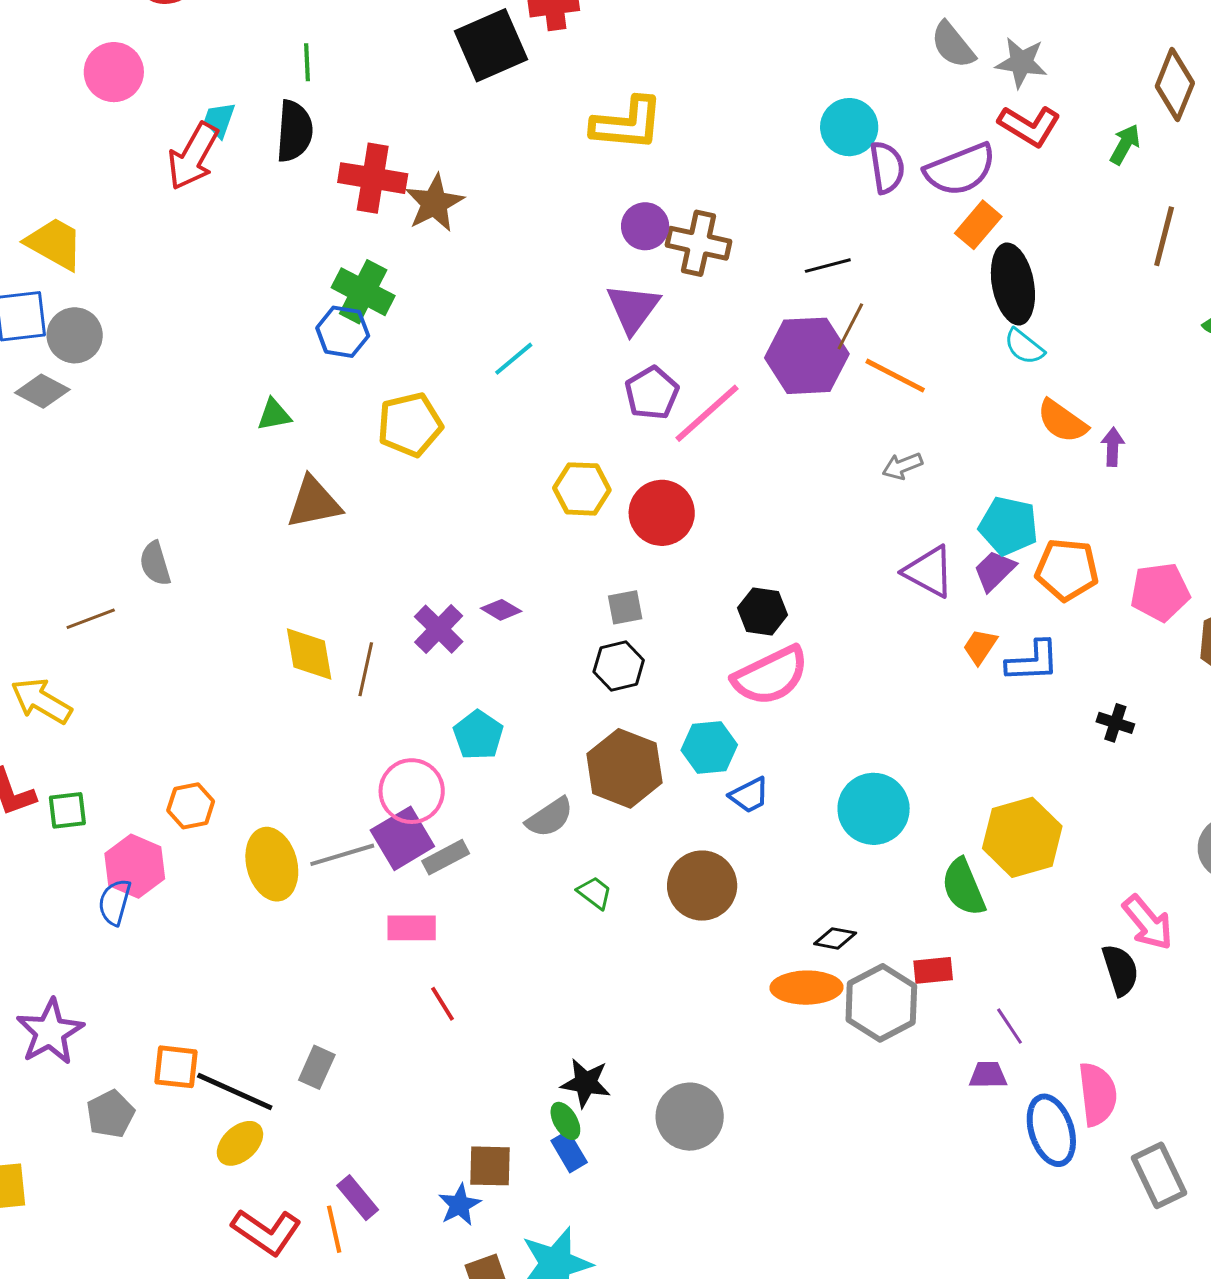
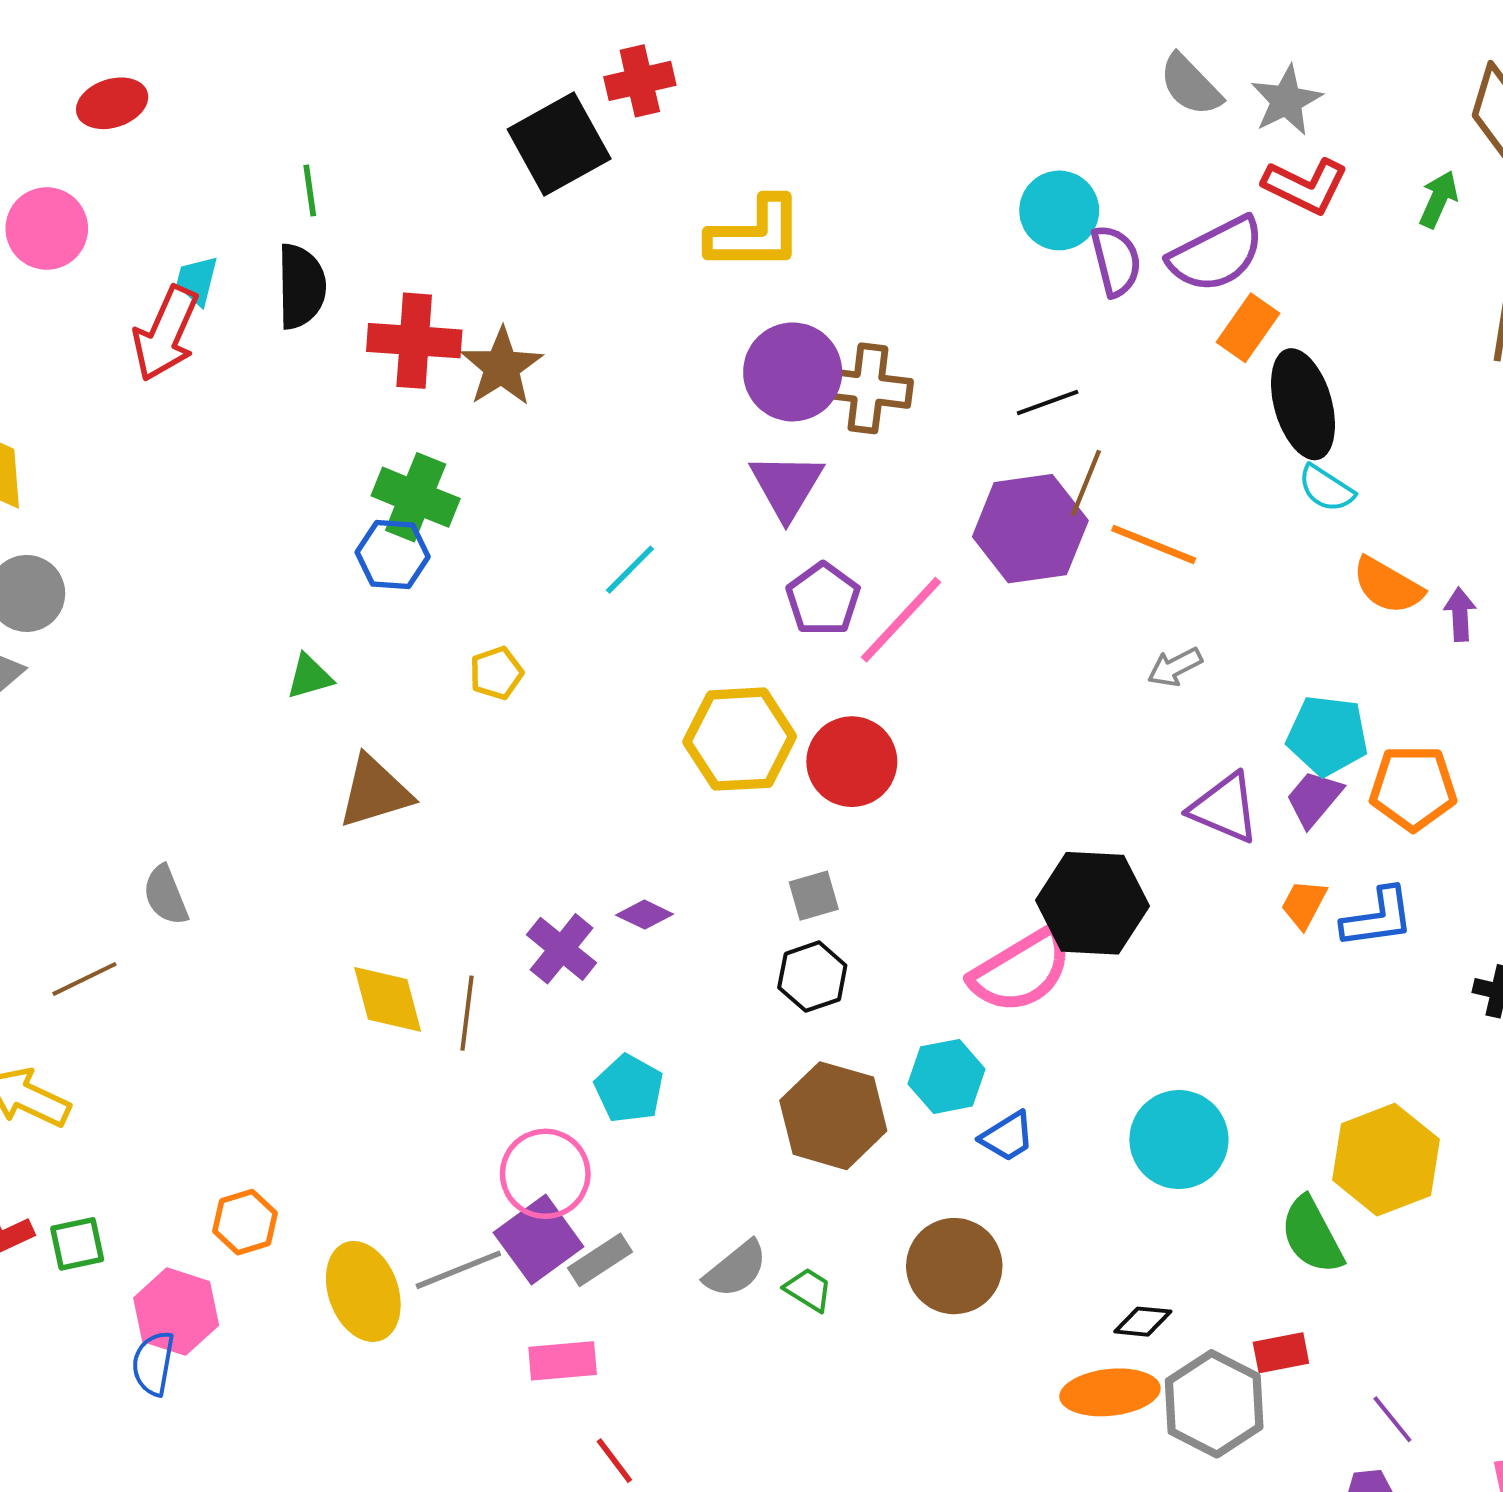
gray star: (1021, 63) -> (1286, 100), turned -30
purple circle: (645, 226) -> (793, 372), size x1.5
yellow pentagon: (410, 425) -> (496, 673), size x0.6
yellow hexagon: (582, 489) -> (740, 739), size x1.4
black hexagon: (763, 611) -> (1092, 903), moved, size x1.6
gray semicircle: (550, 817) -> (736, 1269), moved

